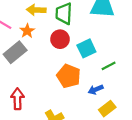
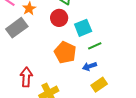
green line: (109, 66) -> (95, 46), moved
red arrow: (17, 99) -> (26, 77), moved

